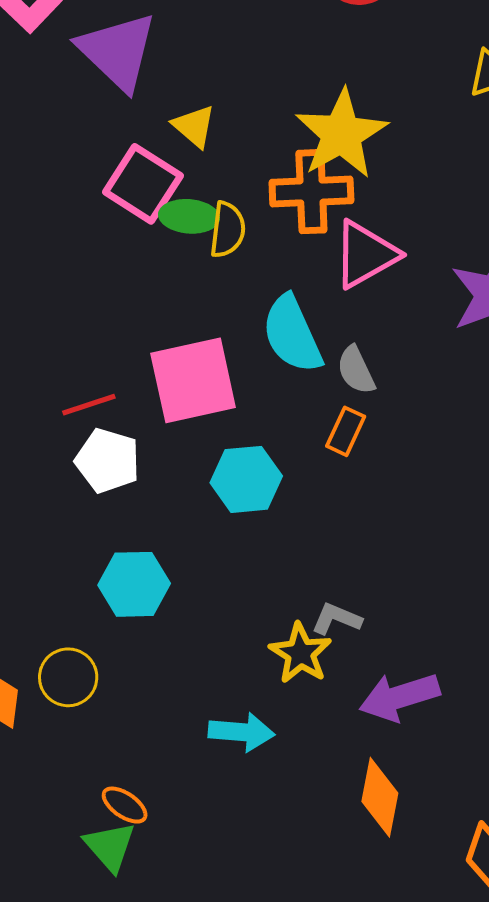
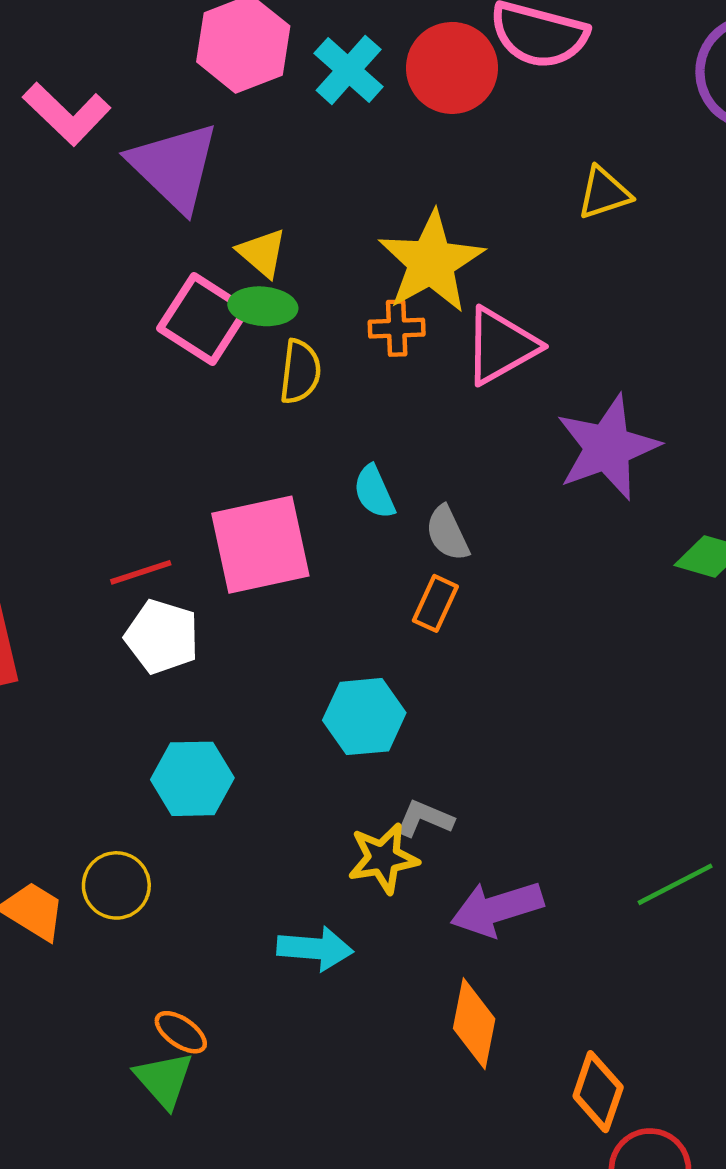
orange cross: (311, 192) -> (397, 328), size x0.6
green ellipse: (189, 216) -> (263, 306), moved
pink triangle: (366, 254) -> (501, 346), moved
cyan semicircle: (292, 334) -> (374, 492), size x0.6
cyan hexagon: (246, 479) -> (364, 717), moved
yellow star: (300, 653) -> (383, 858), turned 30

